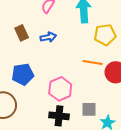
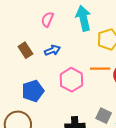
pink hexagon: (60, 89) -> (71, 80), moved
gray square: (89, 109) -> (104, 116), turned 35

